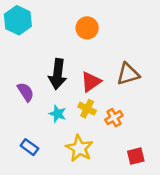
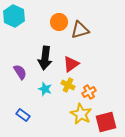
orange circle: (87, 28) -> (59, 22), moved
brown triangle: (128, 74) -> (80, 30), moved
yellow star: (79, 148) -> (81, 114), moved
red square: (136, 156) -> (106, 122), size x1.5

